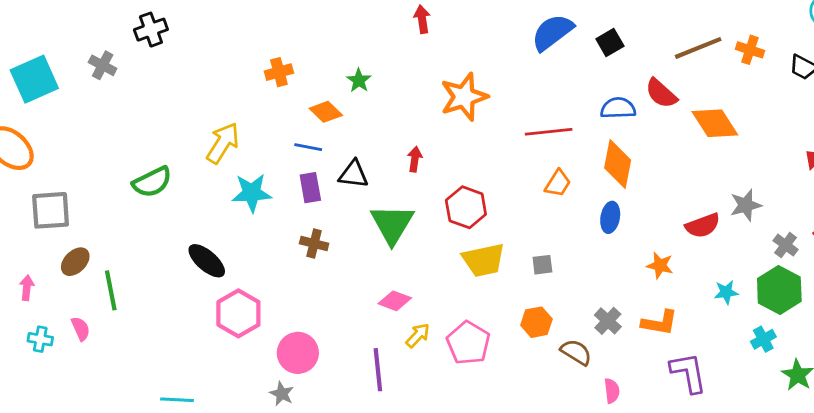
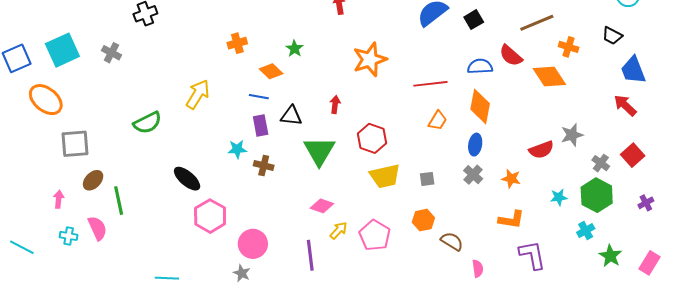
orange cross: (750, 50) -> (569, 47), moved
gray cross: (103, 65) -> (111, 53), moved
cyan star: (252, 193) -> (237, 149), moved, size x0.7
gray cross: (608, 321) -> (473, 175), moved
pink semicircle: (81, 329) -> (97, 228), size x1.4

